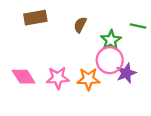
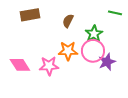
green line: (138, 26) -> (115, 13), moved
orange star: (88, 79) -> (68, 51), moved

